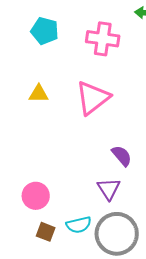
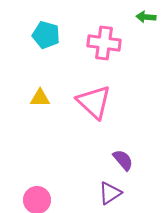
pink triangle: (93, 98) -> (94, 102), turned -39
purple triangle: (109, 189) -> (110, 193), turned 30

